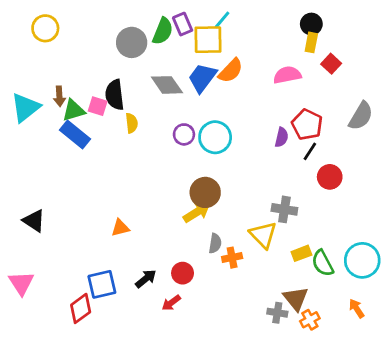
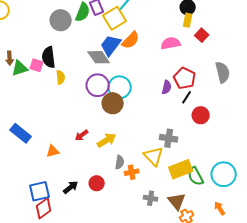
yellow square: (208, 40) -> (115, 18), turned -30
gray diamond: (167, 85) -> (99, 57), moved
gray semicircle: (361, 116) -> (223, 72), turned -45
blue rectangle: (75, 134) -> (21, 133), moved
purple circle: (184, 134) -> (98, 85), size x1.5
brown circle: (205, 192) -> (113, 103), moved
yellow rectangle: (301, 253) -> (181, 169), size x1.6
red arrow: (171, 303) -> (82, 135), moved
red diamond: (81, 308) -> (44, 208), moved
gray cross: (277, 313) -> (151, 198), moved

